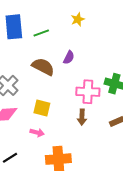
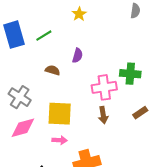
brown semicircle: (43, 67) -> (53, 70), size x0.6
yellow square: (42, 108) -> (60, 114), size x1.4

